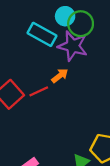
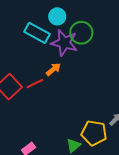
green circle: (81, 24) -> (81, 33), moved

